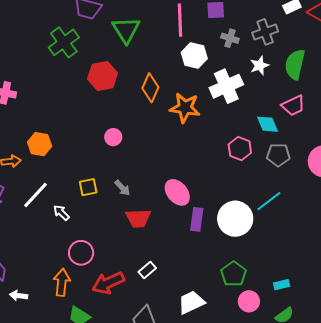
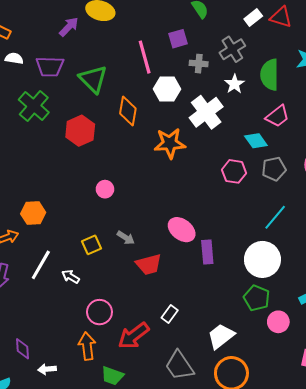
orange diamond: (150, 88) -> (128, 111), moved
white circle: (235, 219) -> (262, 259), moved

